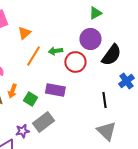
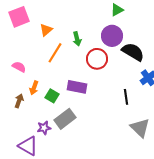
green arrow: (55, 51) -> (77, 39), moved, turned -96
black semicircle: (111, 55) -> (133, 52), turned -95
gray triangle: (106, 131) -> (140, 128), moved

